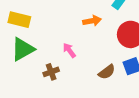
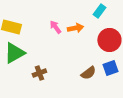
pink arrow: (69, 50) -> (55, 27), moved

